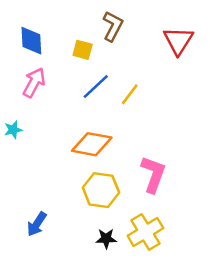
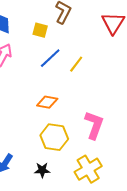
orange diamond: (92, 144) -> (47, 102), size x0.7
black star: (106, 239) -> (42, 170), moved

